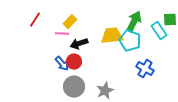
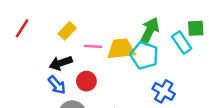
pink line: (62, 34) -> (93, 46), moved
black arrow: (79, 44) -> (61, 63), moved
red circle: (74, 62) -> (86, 81), moved

